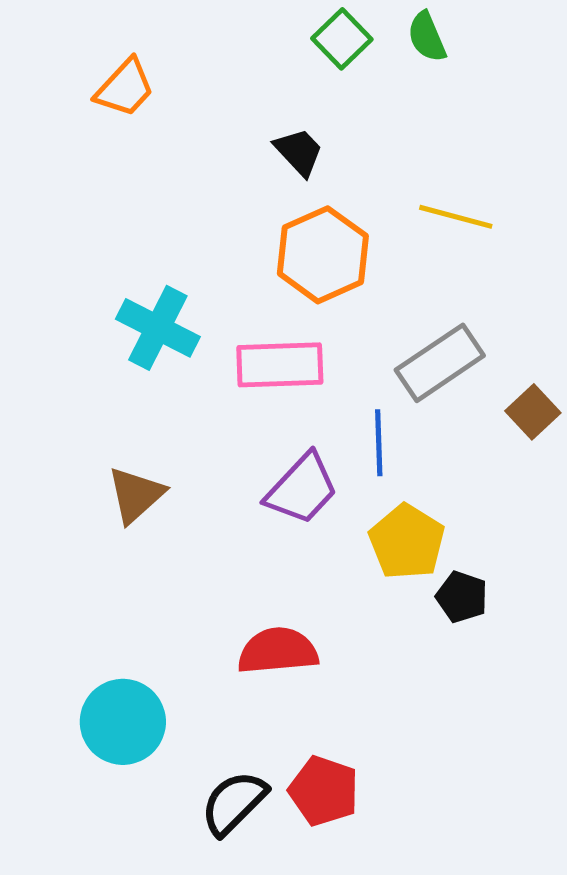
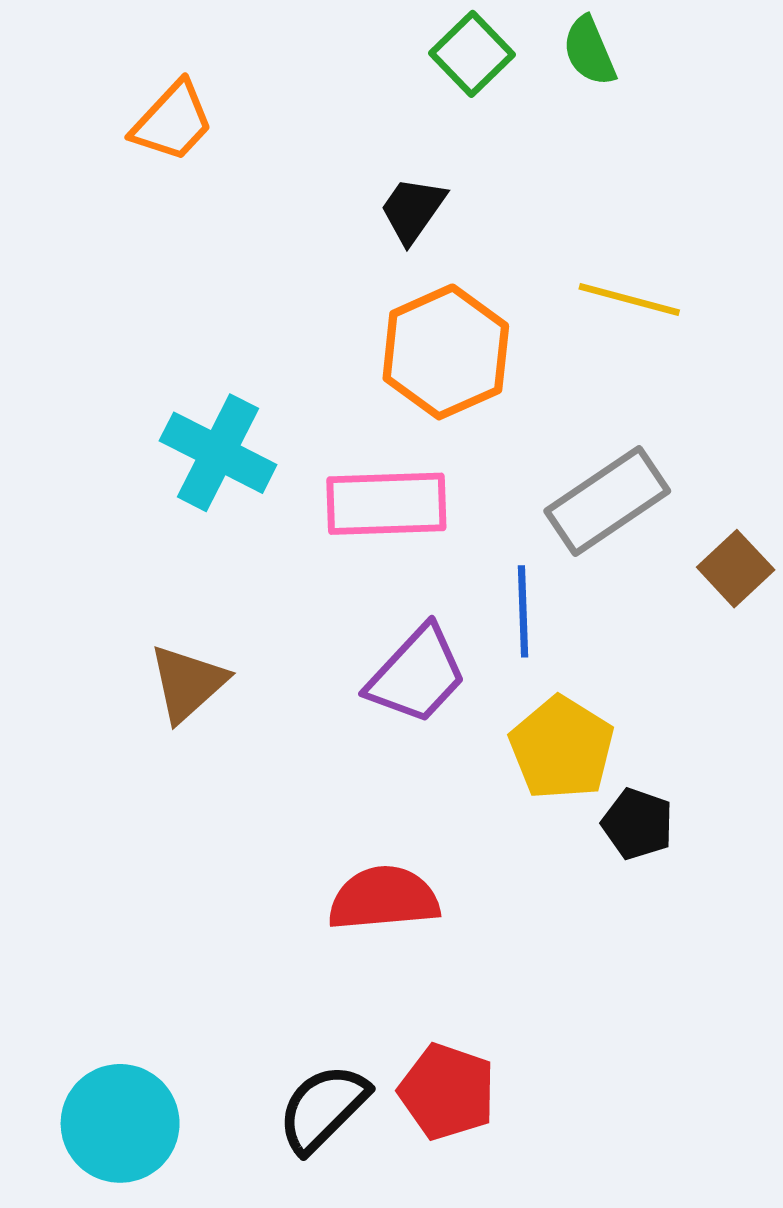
black trapezoid: (299, 152) -> (413, 210), turned -102
cyan circle: (123, 722) -> (120, 1123), moved

